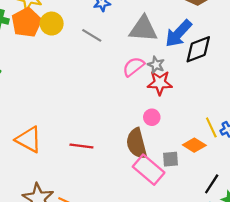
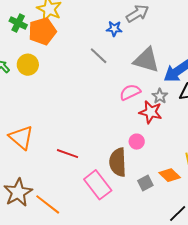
yellow circle: (52, 24) -> (28, 65), moved
gray star: (156, 65) -> (160, 96), moved
gray square: (171, 159) -> (145, 183), turned -35
pink rectangle: (149, 170) -> (98, 185), moved

